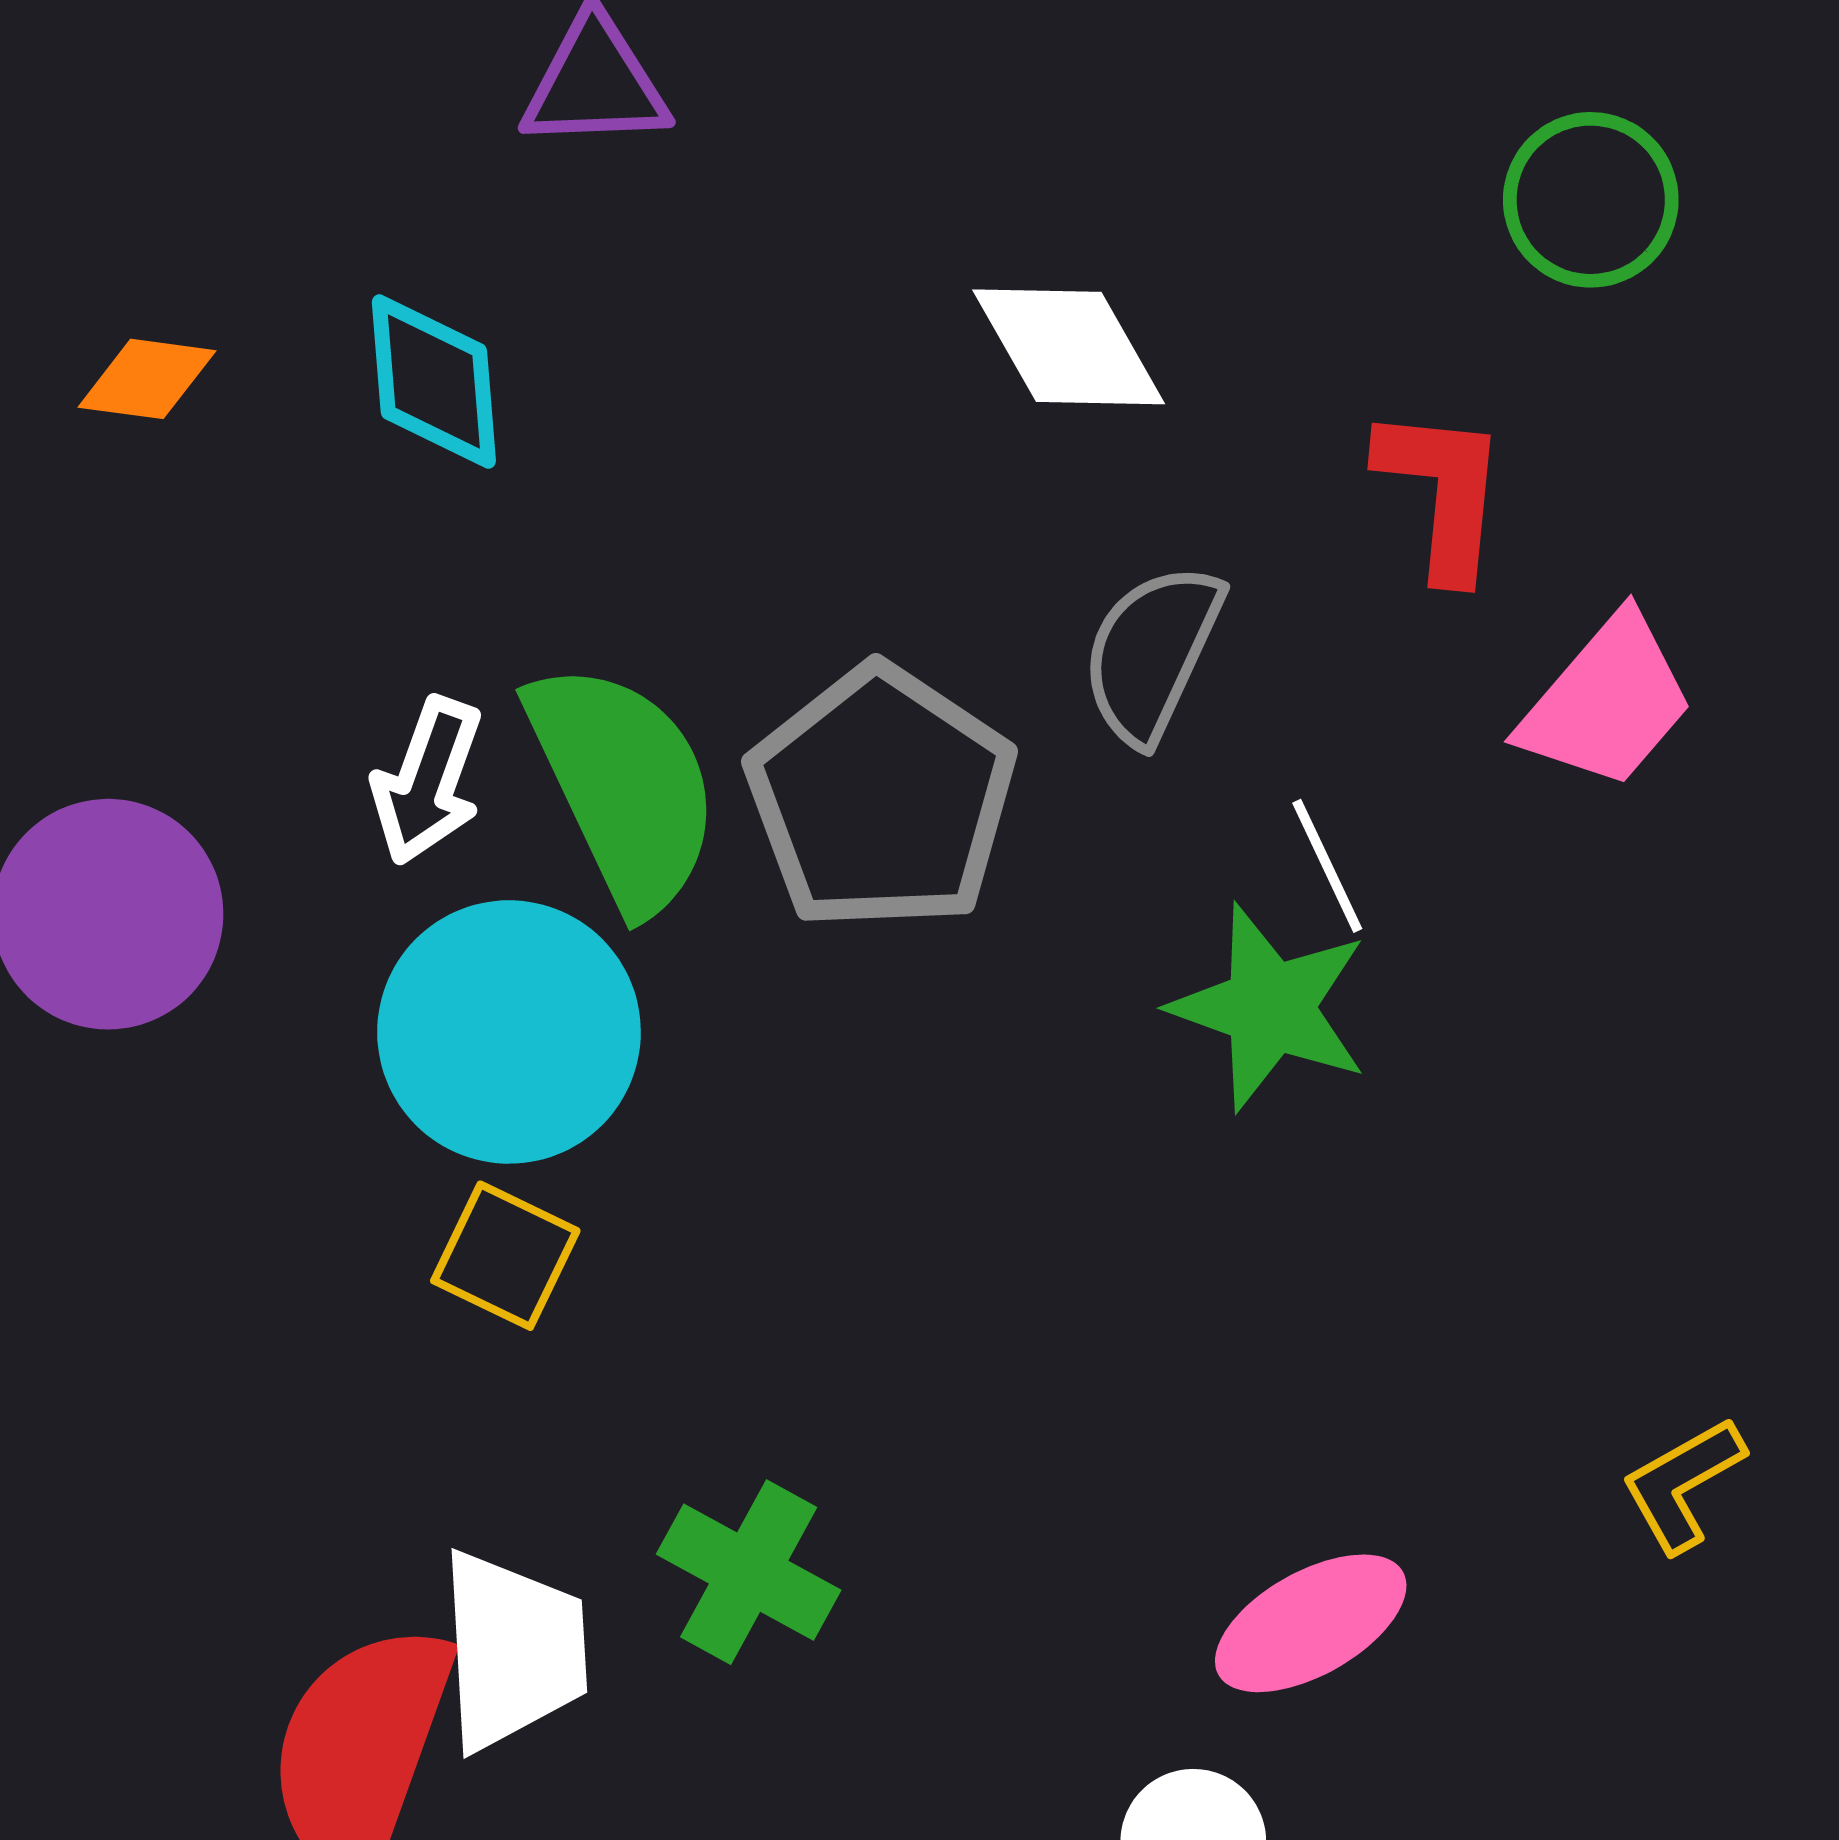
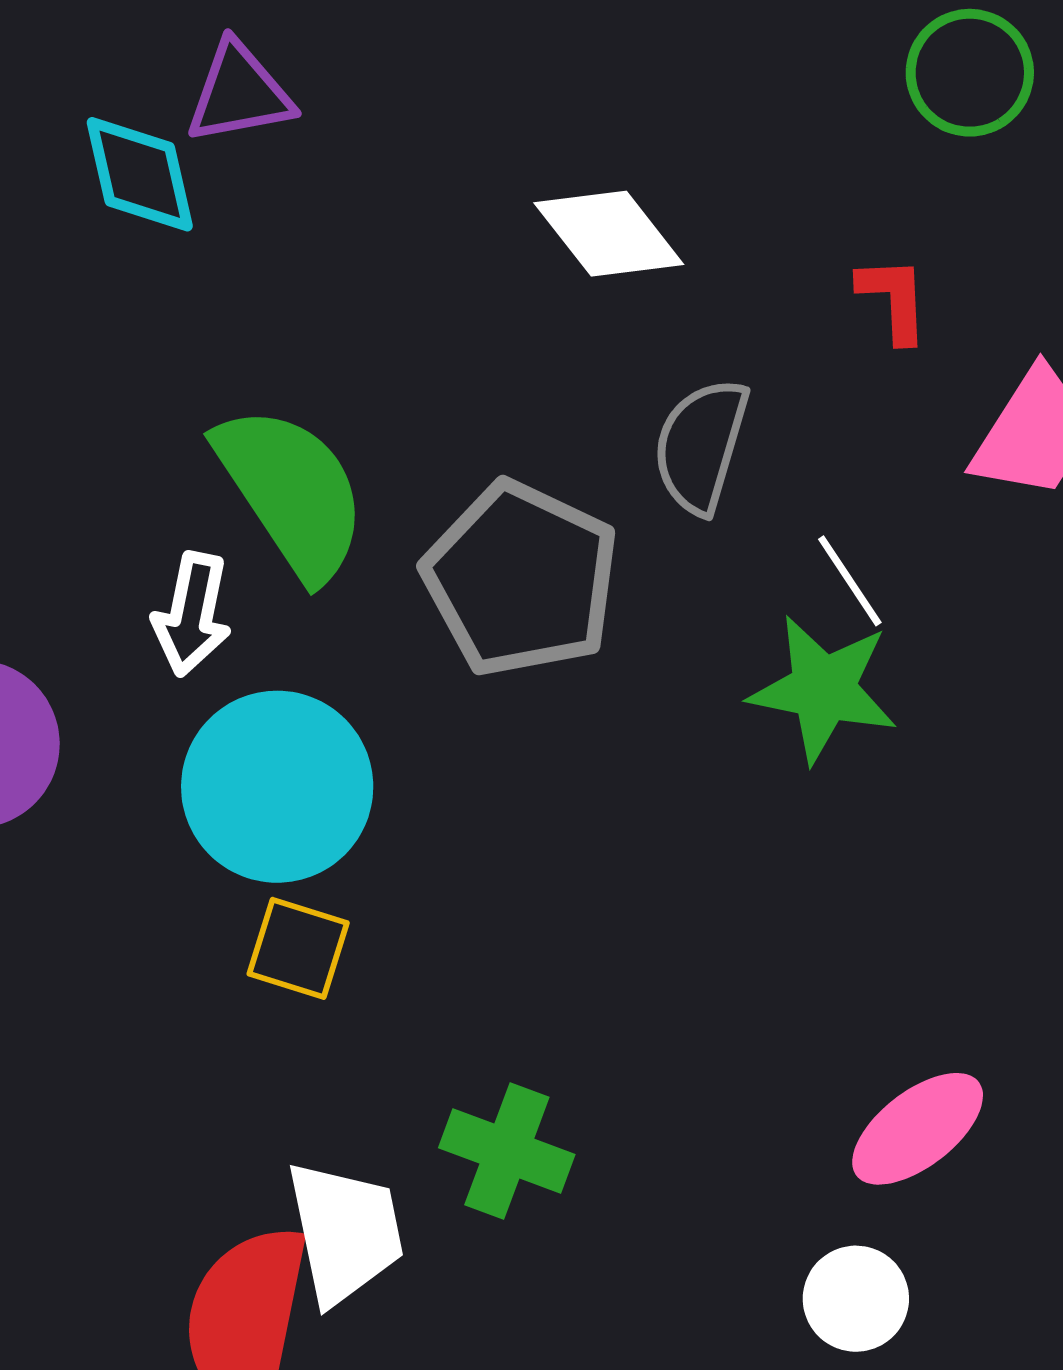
cyan diamond: (434, 382) -> (140, 174), moved
red L-shape: (1442, 492) -> (894, 299), size x0.7
green semicircle: (624, 786) -> (291, 492), moved

